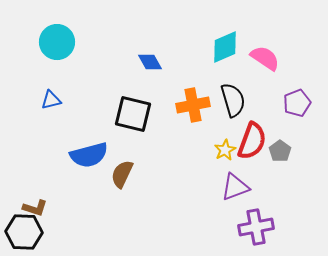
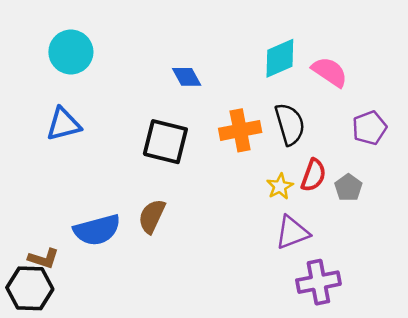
blue triangle: (51, 100) -> (63, 124), size x1.4
red semicircle: (252, 141) -> (313, 175), size x0.7
blue semicircle: (89, 155) -> (97, 230), moved

